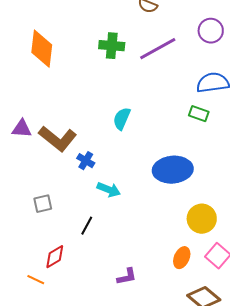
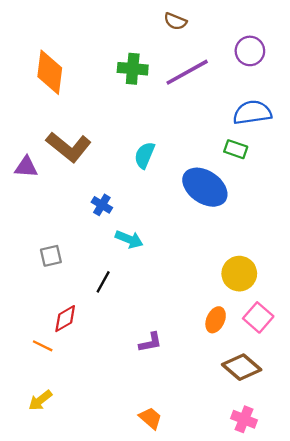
brown L-shape: (58, 139) -> (69, 147), moved
blue ellipse: (173, 170) -> (205, 187), moved, turned 39

